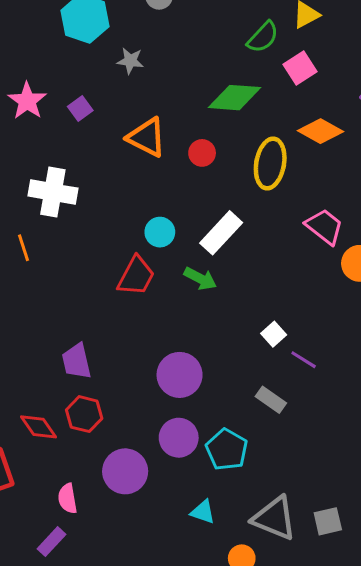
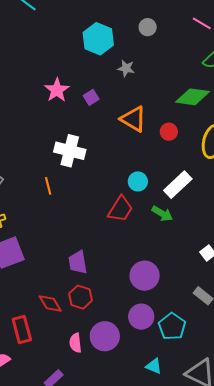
pink semicircle: (68, 499) -> (75, 343), moved

